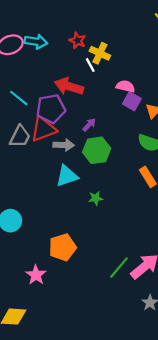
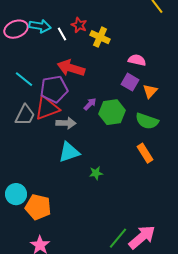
white line: (90, 65) -> (62, 34), moved
pink semicircle: (125, 86) -> (137, 60), moved
green hexagon: (97, 150) -> (112, 112), moved
orange pentagon: (63, 247) -> (38, 207), moved, turned 30

